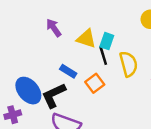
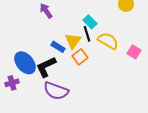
yellow triangle: (86, 39) -> (73, 41), moved, turned 48
cyan rectangle: (107, 41) -> (90, 22), turned -64
yellow semicircle: (129, 64) -> (108, 41), turned -45

